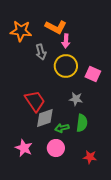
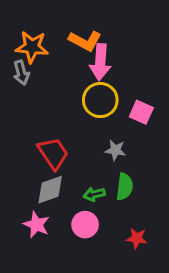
pink arrow: (66, 41) -> (100, 62), size x1.6
gray arrow: (41, 52) -> (21, 73), moved
gray diamond: (45, 118) -> (50, 190), moved

